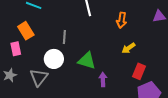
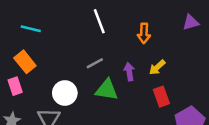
gray line: (64, 37) -> (95, 63), moved, turned 64
red rectangle: (139, 71) -> (161, 97), moved, turned -35
purple arrow: (103, 79) -> (129, 72), moved

